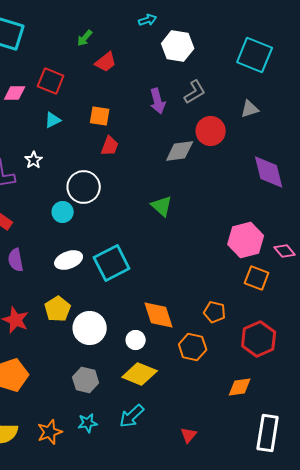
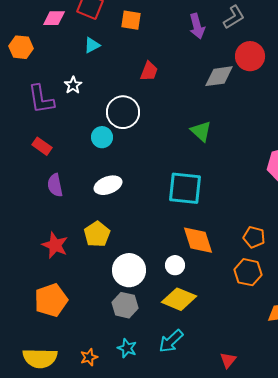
orange square: (100, 116) -> (131, 20), moved
cyan square: (112, 263) -> (185, 188), moved, turned 33
white circle: (90, 328) -> (129, 270), moved
orange hexagon: (193, 347) -> (248, 272), moved
cyan star: (88, 423) -> (127, 348), turned 30
orange star: (50, 432) -> (89, 357), size x0.7

